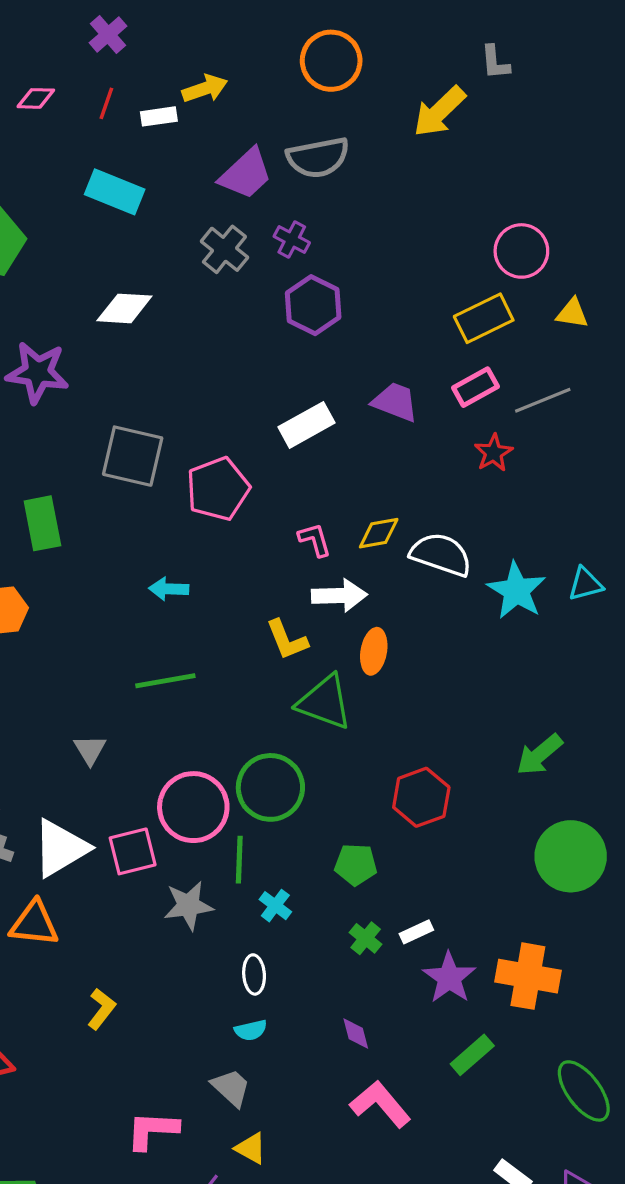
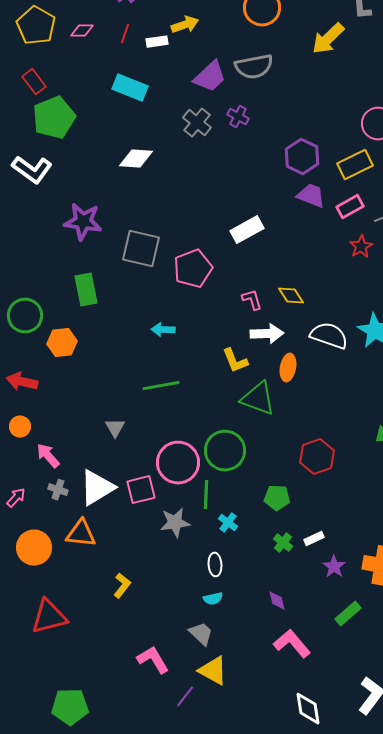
purple hexagon: (313, 305) -> (302, 157), moved
purple star: (37, 372) -> (83, 222), moved
purple trapezoid: (395, 402) -> (311, 196), moved
yellow diamond: (379, 533) -> (291, 296), turned 68
white semicircle: (441, 554) -> (329, 336), moved
purple star: (449, 978) -> (334, 567), size x0.7
pink L-shape: (152, 1130) -> (153, 660), turned 56
yellow triangle: (251, 1148) -> (213, 671), size x1.5

